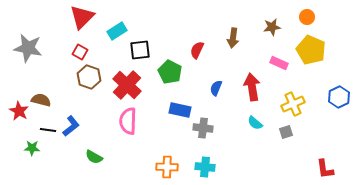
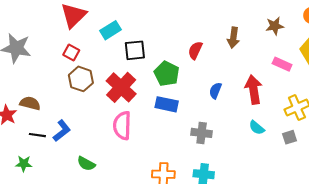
blue rectangle: (180, 110) -> (167, 104), moved
green star: (32, 148) -> (24, 164), moved

